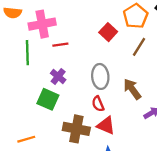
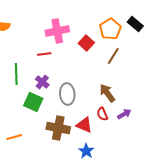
pink cross: (42, 24) -> (57, 31), moved
green line: (27, 53) -> (16, 74), moved
gray ellipse: (100, 76) -> (67, 94), moved
red semicircle: (98, 104) -> (102, 114), moved

